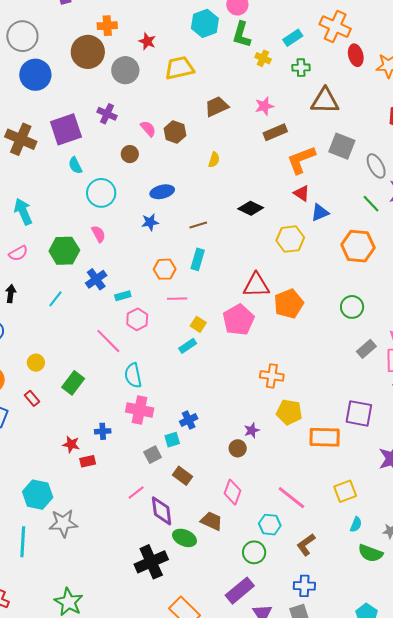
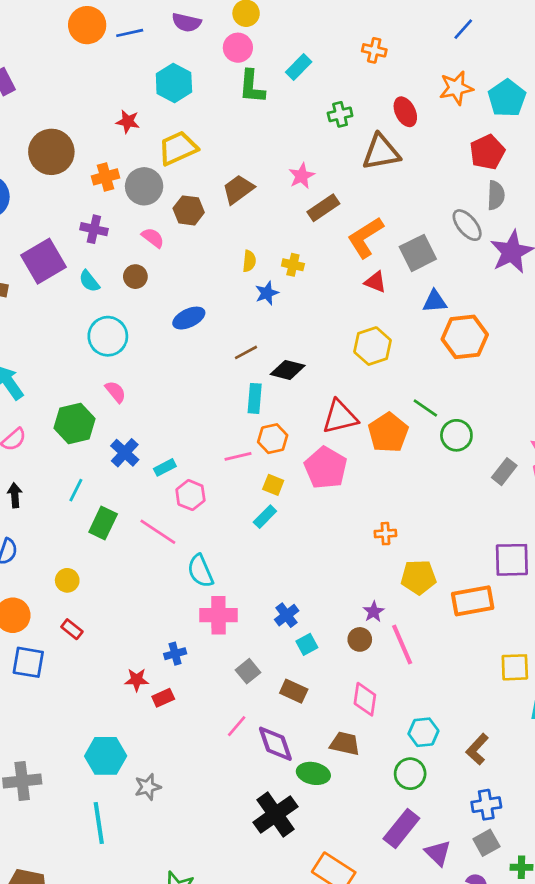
cyan hexagon: (205, 23) -> (174, 83), moved
orange cross: (107, 26) -> (106, 177), moved
orange cross: (335, 27) -> (374, 50), size x0.6
cyan rectangle: (293, 38) -> (299, 67), moved
red ellipse: (356, 55) -> (405, 112), moved
yellow cross: (263, 58) -> (293, 265), moved
gray circle: (125, 70) -> (144, 186), moved
brown hexagon: (175, 132) -> (189, 210), moved
gray square: (342, 146) -> (418, 253), moved, turned -36
cyan semicircle: (75, 165) -> (89, 281), moved
green line: (371, 204) -> (425, 408), moved
black diamond: (251, 208) -> (288, 370), moved
blue triangle: (320, 213) -> (435, 301), moved, turned 30
blue star: (150, 222) -> (267, 293), moved
orange hexagon: (165, 269) -> (273, 439), moved
green circle: (352, 307) -> (456, 435), moved
orange cross: (272, 376) -> (385, 534), size x0.7
green rectangle: (73, 383) -> (103, 523), moved
cyan square: (172, 440) -> (307, 644), moved
yellow square: (345, 491) -> (515, 667), turned 30
pink line: (291, 498) -> (402, 645), moved, turned 40
gray star: (63, 523) -> (148, 787), size x0.7

